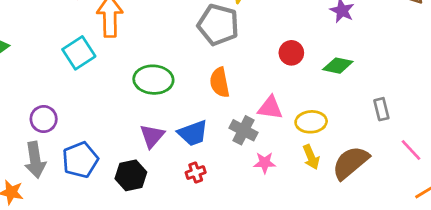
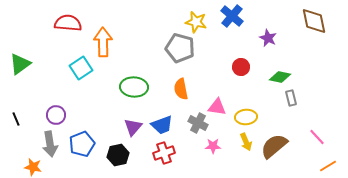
red circle: (291, 53) -> (241, 67), moved
green diamond: (338, 66) -> (280, 77), moved
gray rectangle: (381, 109) -> (291, 98), moved
red cross: (196, 173) -> (164, 153), size x1.5

